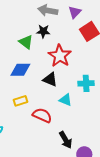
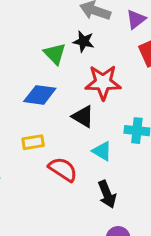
red star: (60, 56) -> (103, 82), turned 30
black arrow: (66, 140) -> (107, 194), moved

